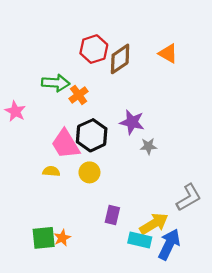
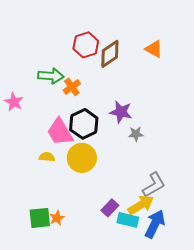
yellow circle: (89, 172) -> (82, 158), size x1.5
gray L-shape: (189, 197) -> (154, 185), moved
purple rectangle: (112, 215) -> (110, 208), moved, turned 30

